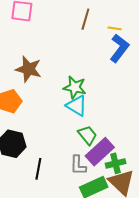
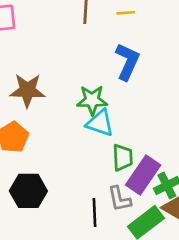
blue L-shape: (119, 48) -> (127, 62), moved
green trapezoid: (87, 135) -> (123, 158), turned 50
black line: (38, 169) -> (94, 212), moved

